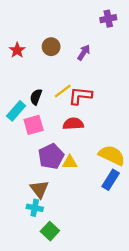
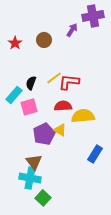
purple cross: (108, 19) -> (93, 16), size x1.5
purple arrow: (84, 53) -> (72, 30), moved
yellow semicircle: (112, 155) -> (83, 116), moved, turned -30
yellow triangle: (70, 162) -> (60, 130), moved, turned 32
cyan cross: (35, 208) -> (30, 178), size x1.5

